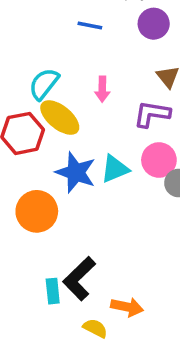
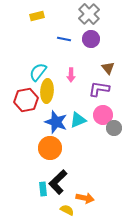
purple circle: (154, 24) -> (91, 39), moved
yellow ellipse: (60, 118) -> (47, 91), turned 55
orange circle: (37, 211) -> (50, 148), moved

